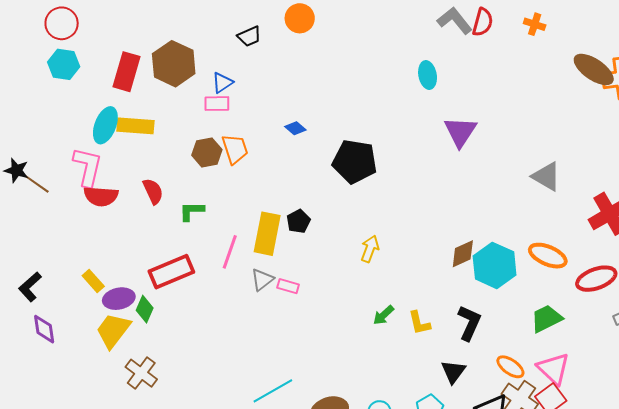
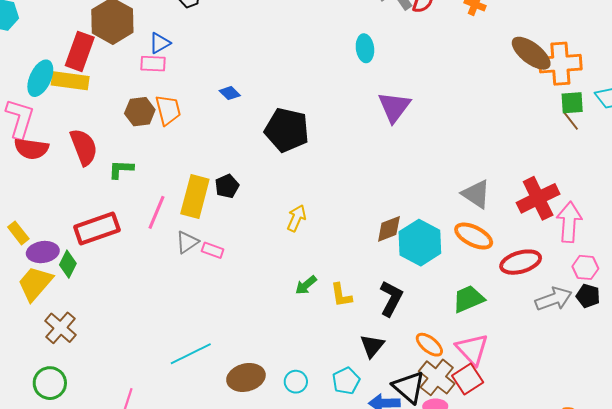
red rectangle: (127, 72) -> (80, 51), moved
gray triangle: (546, 177) -> (476, 194), moved
red semicircle: (153, 191) -> (84, 147), size x1.4

